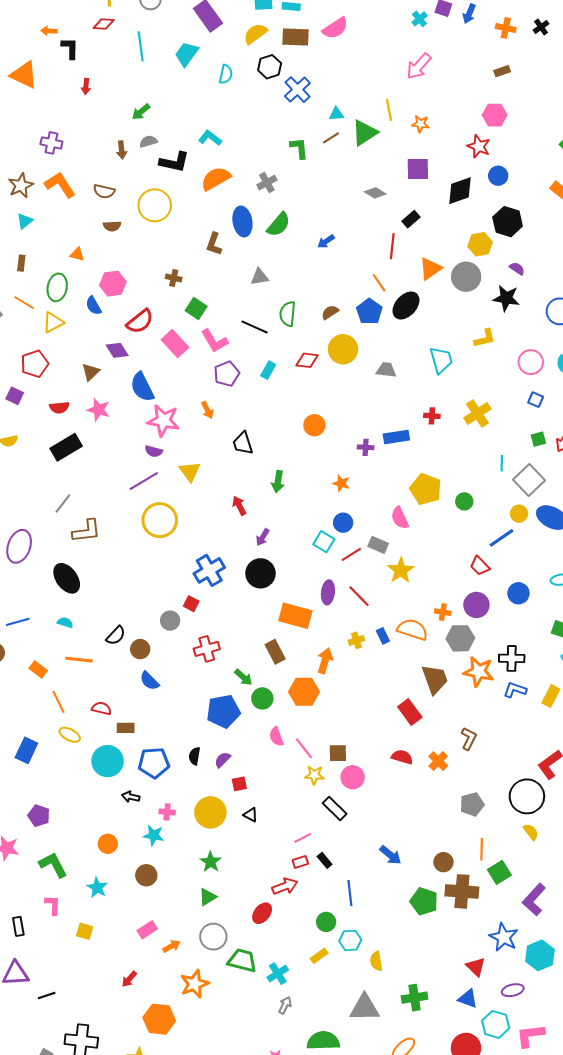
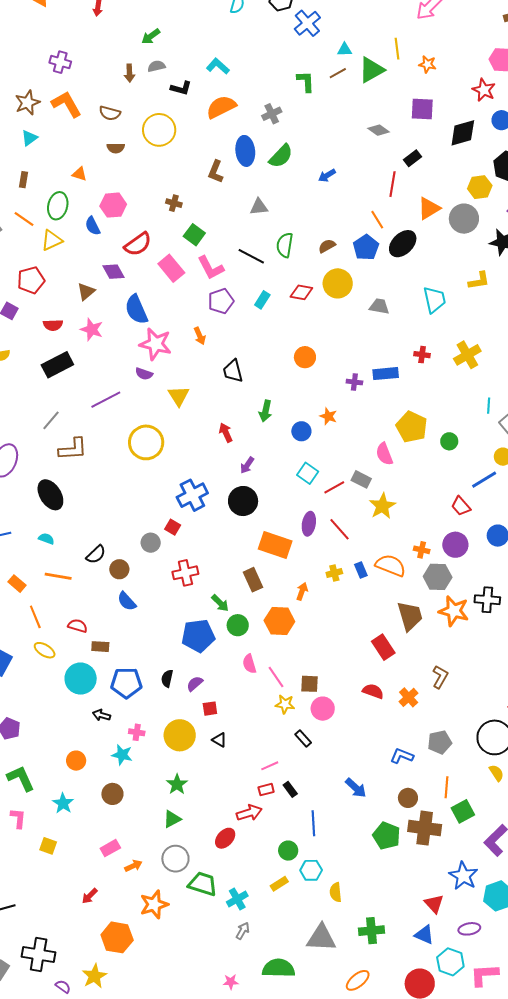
black L-shape: (174, 162) -> (181, 88), size x0.7
purple line: (144, 481) -> (106, 400), moved
blue circle: (343, 523) -> (301, 431), moved
orange arrow: (325, 661) -> (302, 591), size x0.7
blue L-shape: (515, 690) -> (402, 756), moved
black rectangle: (335, 808) -> (303, 738), size x0.7

